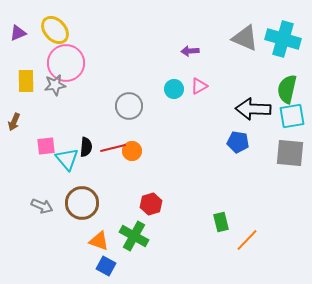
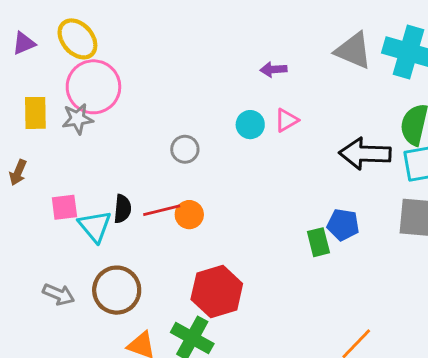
gray circle: (129, 106) -> (185, 149), size x0.7
blue pentagon: (238, 142) -> (343, 225), moved
red hexagon: (151, 204) -> (217, 292), size x1.6
green rectangle: (221, 222) -> (318, 242), moved

